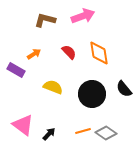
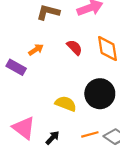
yellow semicircle: (53, 87) -> (66, 104), moved

